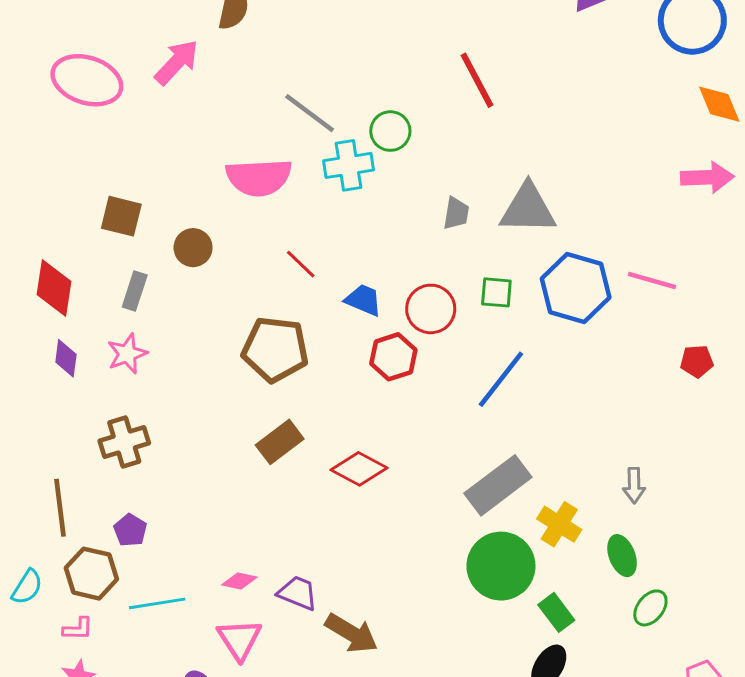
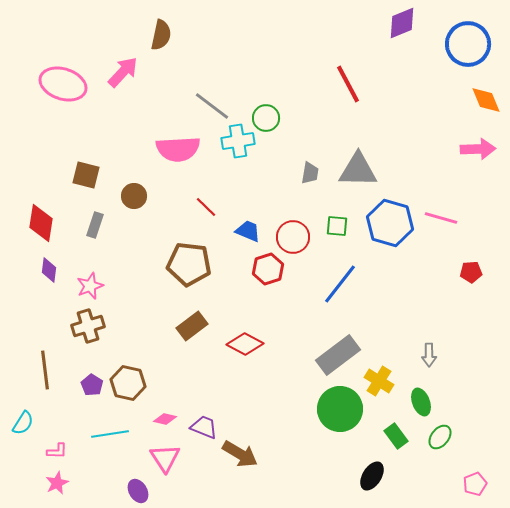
red line: (477, 80) -> (348, 84), moved
pink star: (127, 354) -> (90, 286), moved
brown hexagon: (91, 574) -> (128, 383), moved
green rectangle: (556, 612) -> (396, 436), moved

